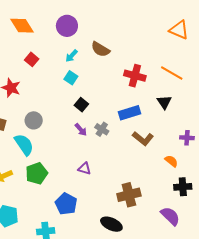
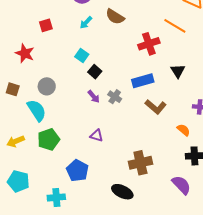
red square: (32, 59) -> (46, 25), turned 32
orange line: (172, 73) -> (175, 26), moved
red cross: (135, 76) -> (149, 44), turned -35
cyan square: (71, 78) -> (82, 56), moved

